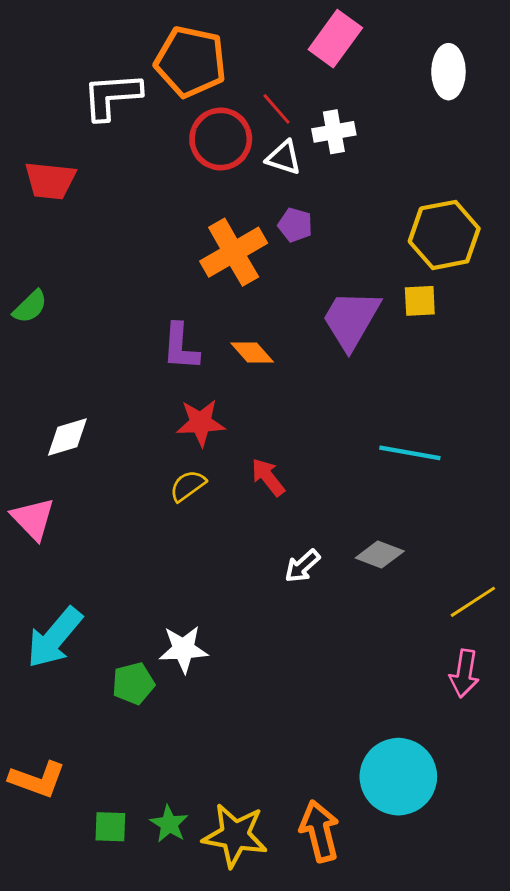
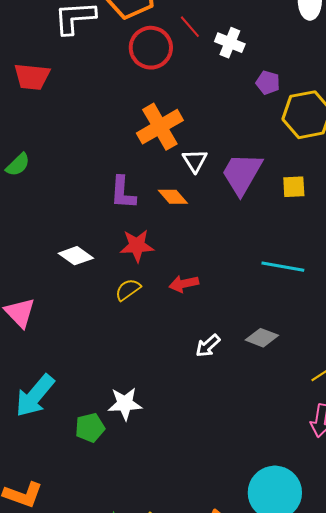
white cross: (334, 132) -> (230, 43), turned 32
white triangle: (284, 158) -> (195, 161), moved, turned 40
purple pentagon: (295, 225) -> (268, 83), moved
yellow square: (420, 301) -> (294, 187), moved
white diamond: (67, 437) -> (76, 256), moved, turned 52
red arrow: (268, 477) -> (184, 284), turned -64

